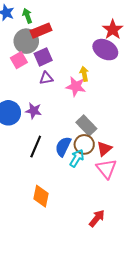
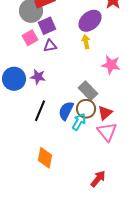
purple ellipse: (105, 50) -> (90, 21), moved, turned -70
pink square: (19, 60) -> (30, 38), moved
pink star: (76, 86) -> (111, 65), moved

